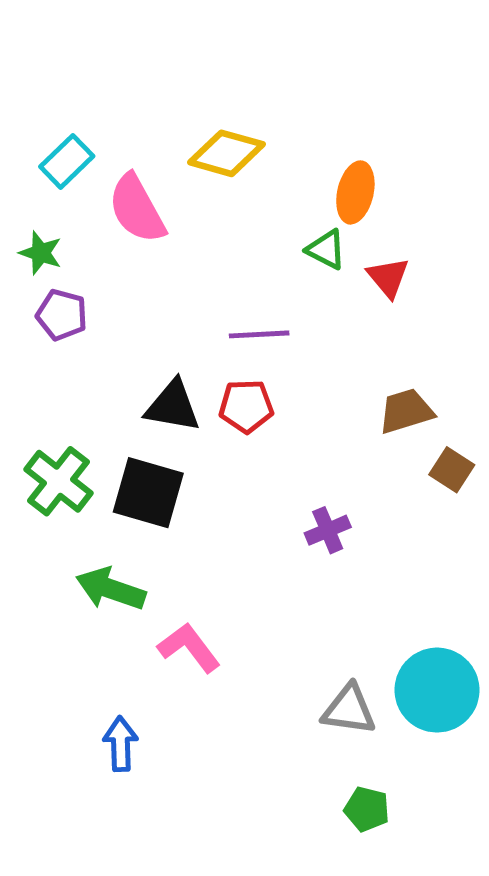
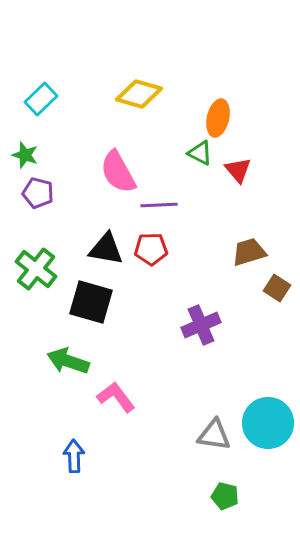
pink semicircle: (137, 209) -> (118, 172), moved
green cross: (59, 481) -> (36, 269), moved
purple cross: (328, 530) -> (201, 325), size x1.4

